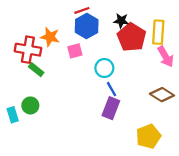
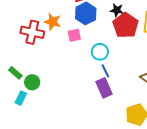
green rectangle: (36, 70) -> (15, 73), moved
purple rectangle: (111, 108) -> (104, 88), turned -48
cyan rectangle: (13, 115) -> (21, 98), moved, turned 40

